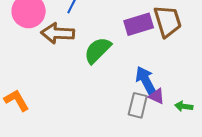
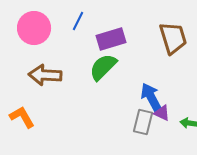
purple rectangle: (139, 24) -> (111, 39), moved
brown arrow: (58, 33) -> (45, 75), moved

